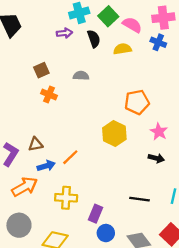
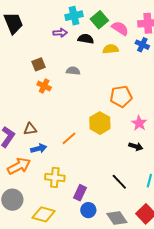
black semicircle: (94, 39) -> (86, 39), turned -63
orange line: (70, 157) -> (69, 138), moved
black line: (140, 199) -> (119, 182), turned 36

